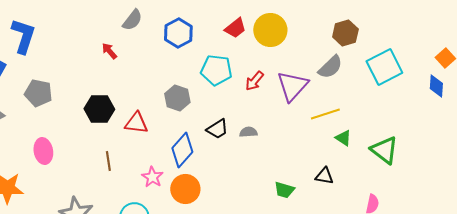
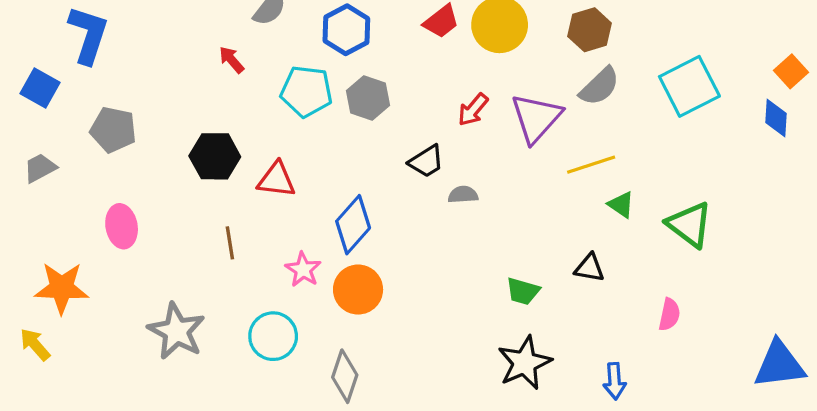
brown hexagon: (345, 33) -> (590, 30), moved
cyan pentagon: (216, 70) -> (306, 91), moved
gray hexagon: (177, 98) -> (368, 98), moved
black trapezoid: (217, 129) -> (426, 161), moved

